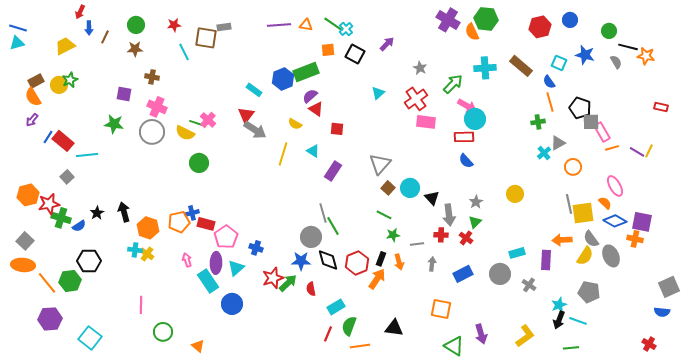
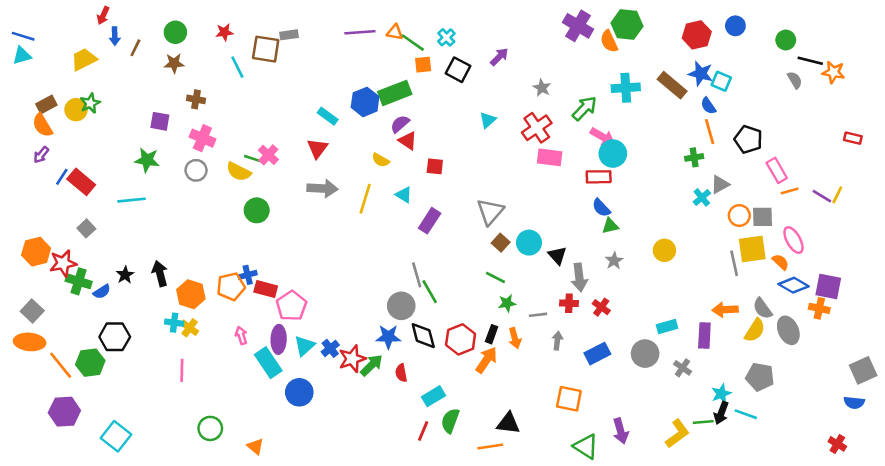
green line: (333, 24) -> (413, 43), moved
blue star: (585, 55) -> (701, 74), moved
gray square: (591, 122) -> (763, 217), moved
gray arrow: (255, 130) -> (322, 188), moved, turned -30
gray circle: (152, 132) -> (196, 170), size x0.7
cyan line: (87, 155) -> (132, 200), moved
yellow square: (583, 213) -> (752, 249), moved
green triangle: (475, 222) -> (610, 226), moved, turned 32
blue cross: (256, 248) -> (330, 348), moved, turned 32
pink line: (141, 305) -> (182, 370), moved
orange line: (360, 346) -> (490, 446), moved
green line: (571, 348) -> (703, 422), moved

